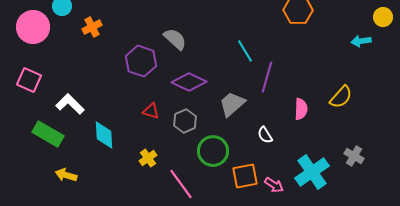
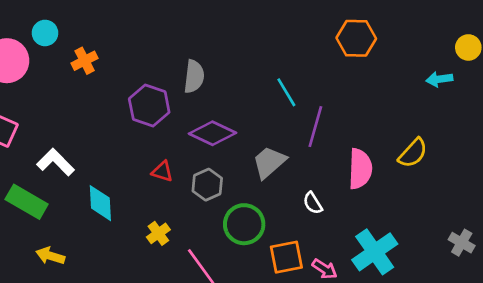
gray semicircle: (175, 39) -> (194, 76), turned 55
pink semicircle: (301, 109) -> (360, 169), size x1.4
gray cross: (354, 156) -> (462, 243), moved

